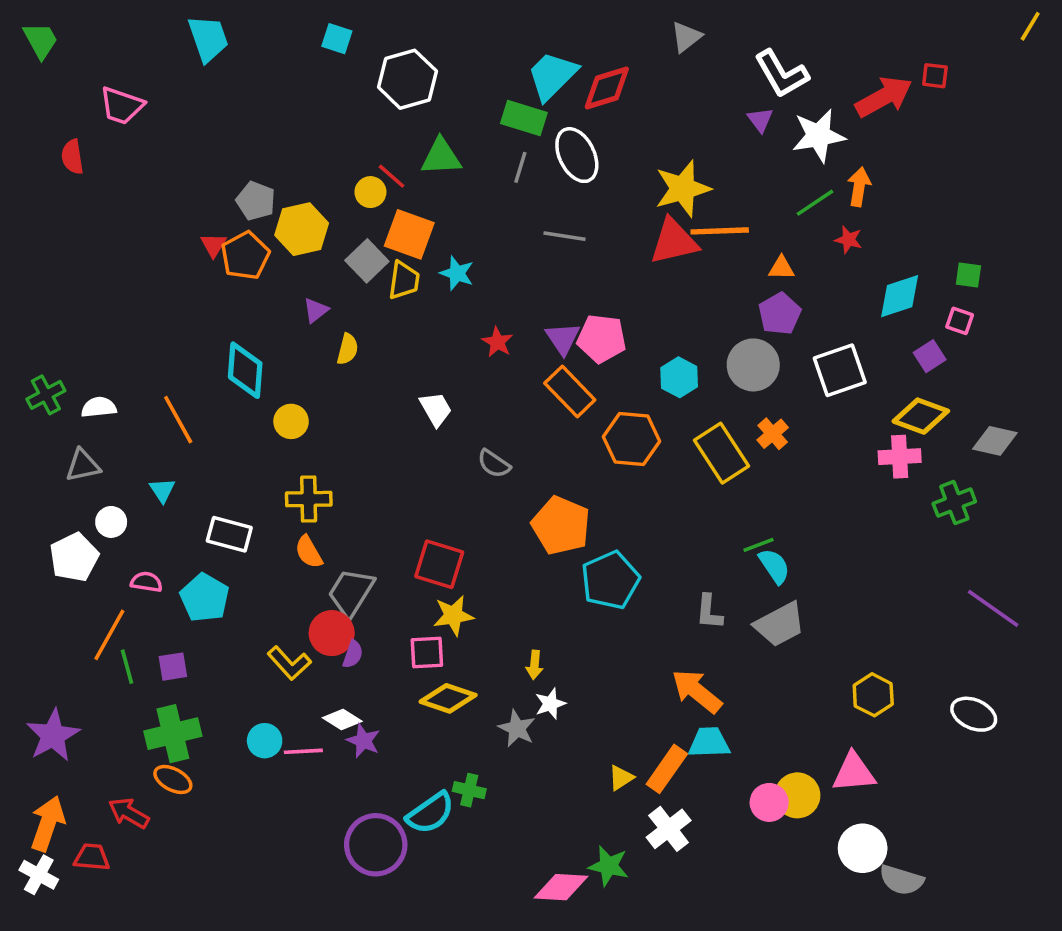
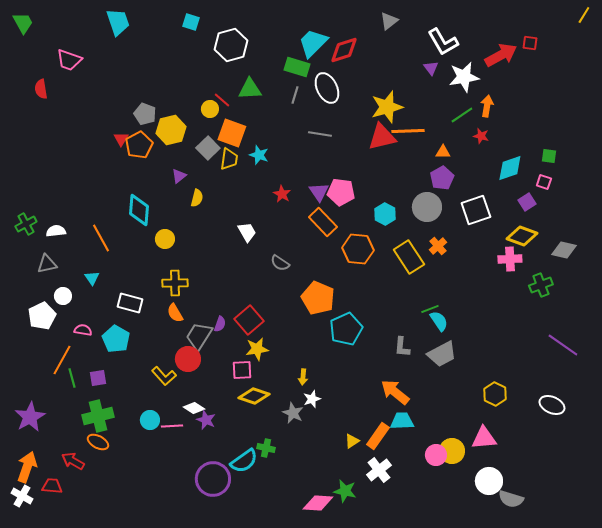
red square: (439, 564) -> (249, 320), turned 32
purple semicircle: (353, 654) -> (220, 324), moved

